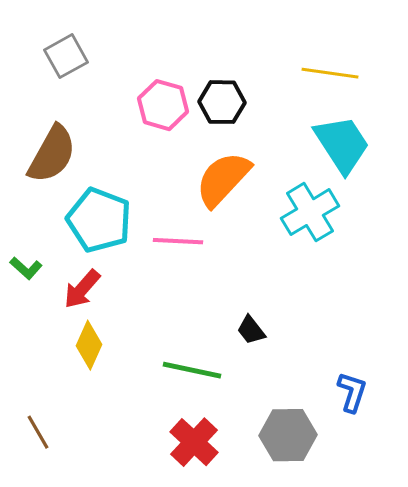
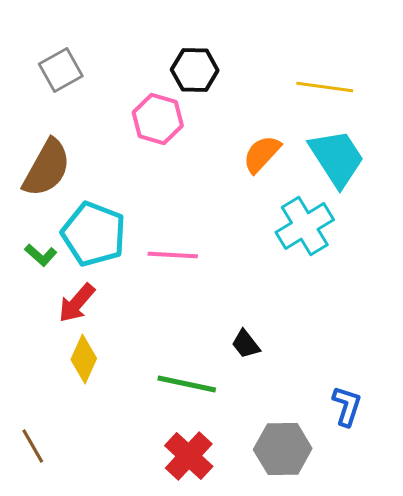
black hexagon: (222, 102) -> (195, 70), moved
orange semicircle: (223, 179) -> (262, 154), moved, size x0.7
green L-shape: (26, 268) -> (41, 255), moved

